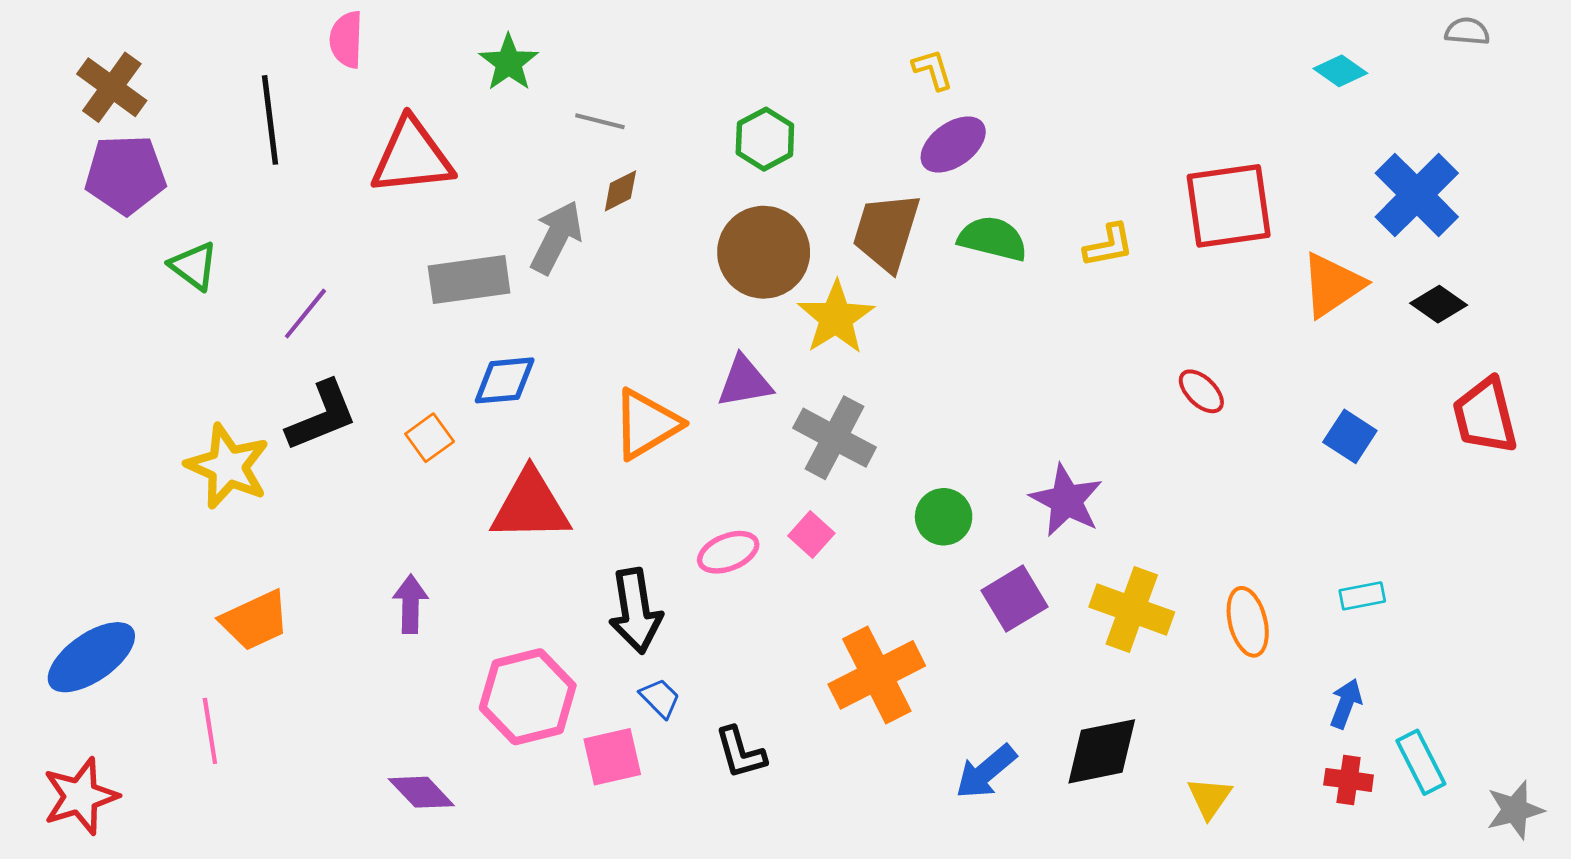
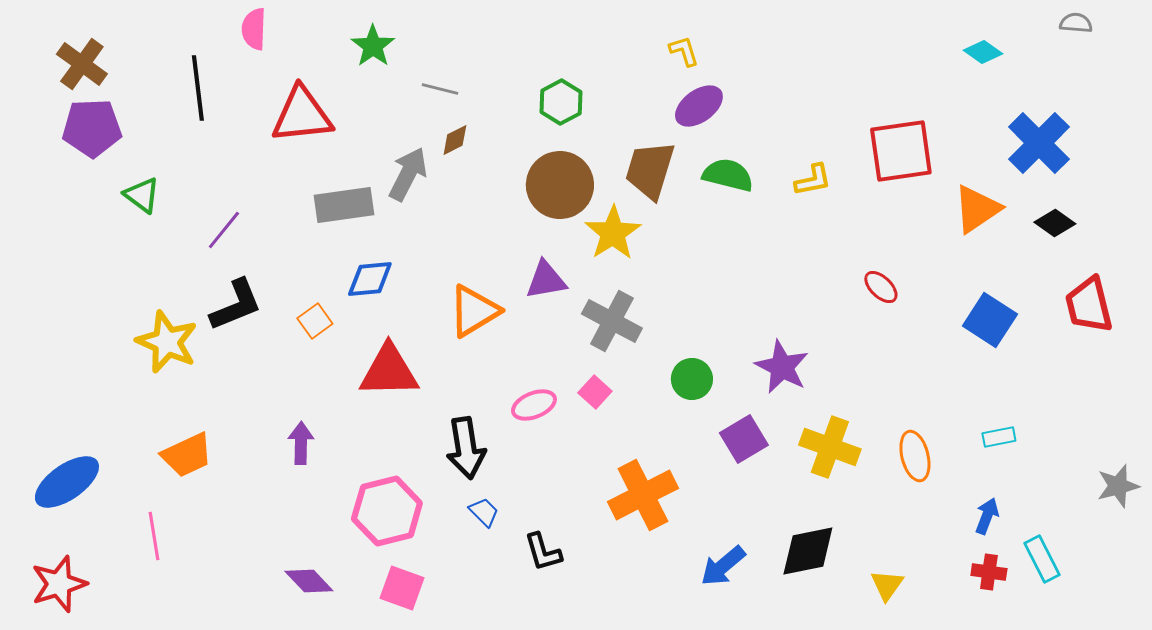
blue square: (1350, 436) -> (990, 320), size x1.4
pink square: (612, 757) -> (402, 588), moved, turned 33
gray star: (1515, 810) -> (1118, 486), moved

